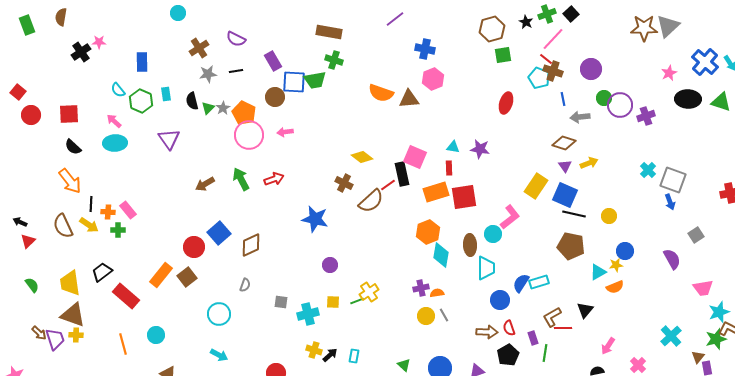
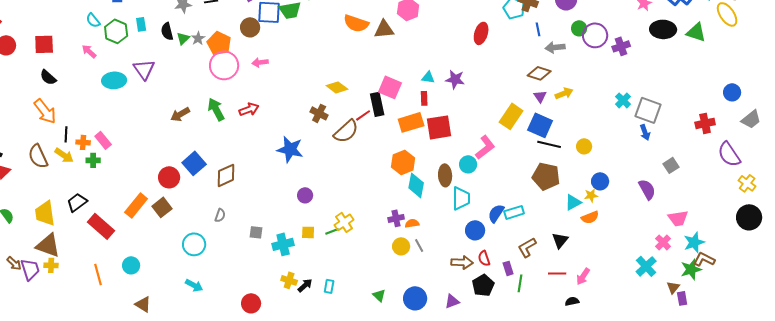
cyan ellipse: (115, 143) -> (114, 80), moved
red line: (563, 328) -> (557, 273), moved
pink cross: (638, 365) -> (663, 242), moved

